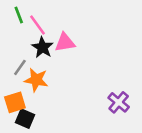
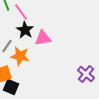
pink triangle: (65, 42) -> (43, 38), moved

